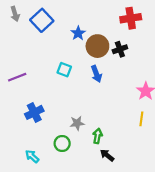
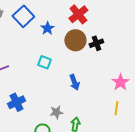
red cross: (131, 18) -> (78, 14), moved, turned -30
blue star: (78, 33) -> (47, 28), moved
blue arrow: (96, 74) -> (74, 82), moved

